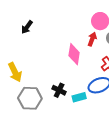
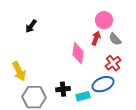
black cross: (59, 90) -> (63, 89), turned -32

